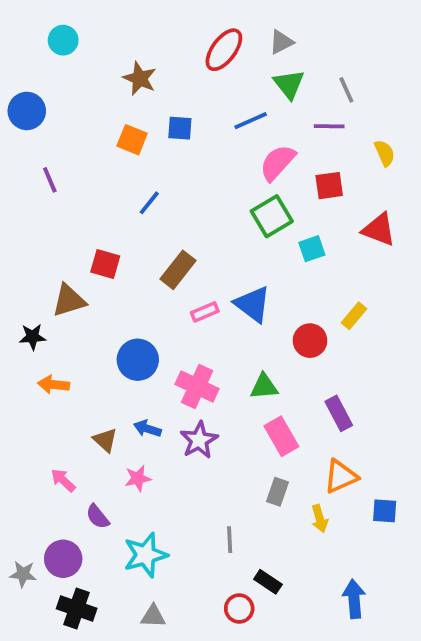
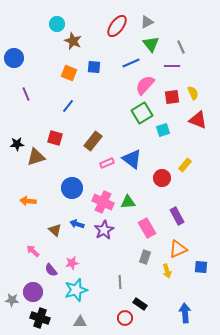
cyan circle: (63, 40) -> (57, 24), moved
yellow semicircle: (385, 153) -> (193, 93), moved
blue line: (149, 203) -> (68, 106), moved
black star: (33, 337) -> (17, 144), moved
green triangle: (264, 387) -> (128, 202), moved
pink star: (138, 478) -> (72, 263), moved

